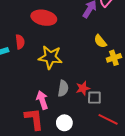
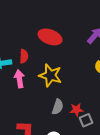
gray square: (94, 98) -> (86, 120), turned -32
pink arrow: (42, 100) -> (19, 79), moved

